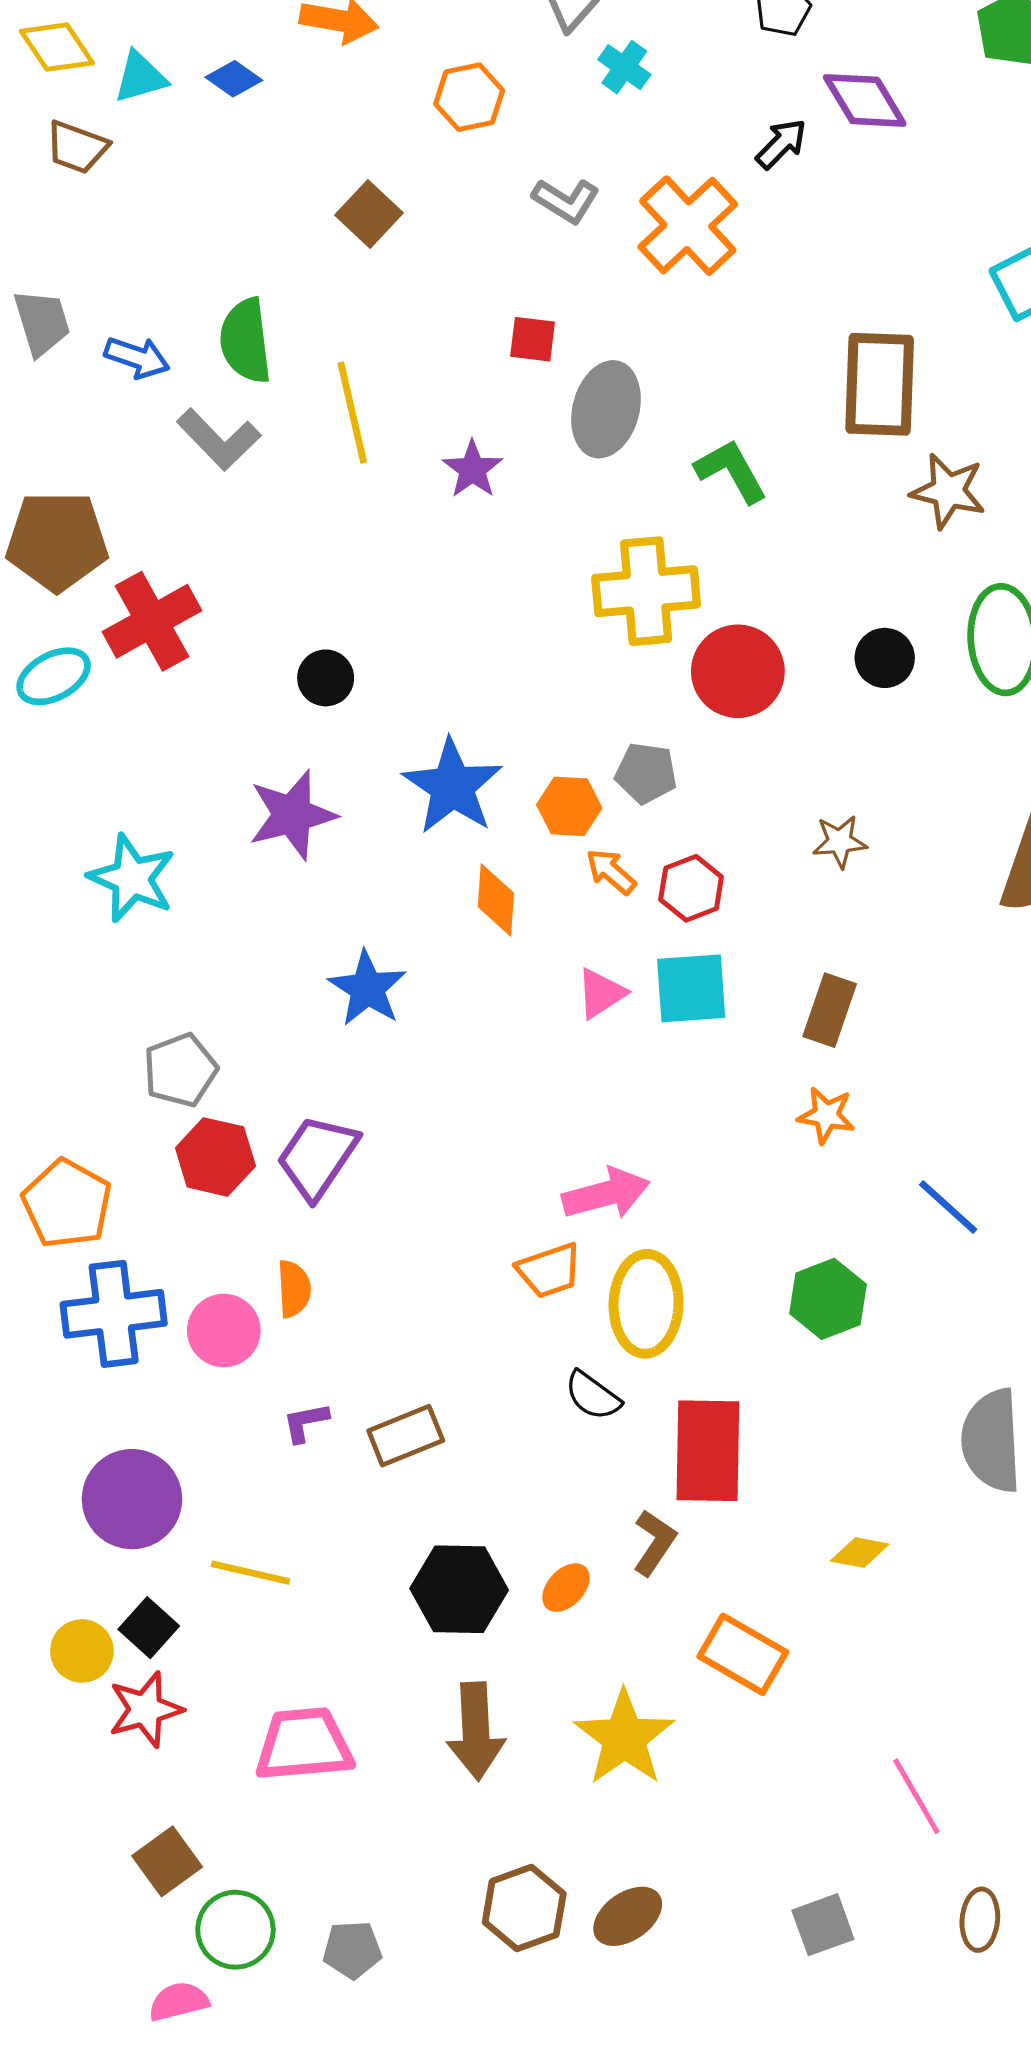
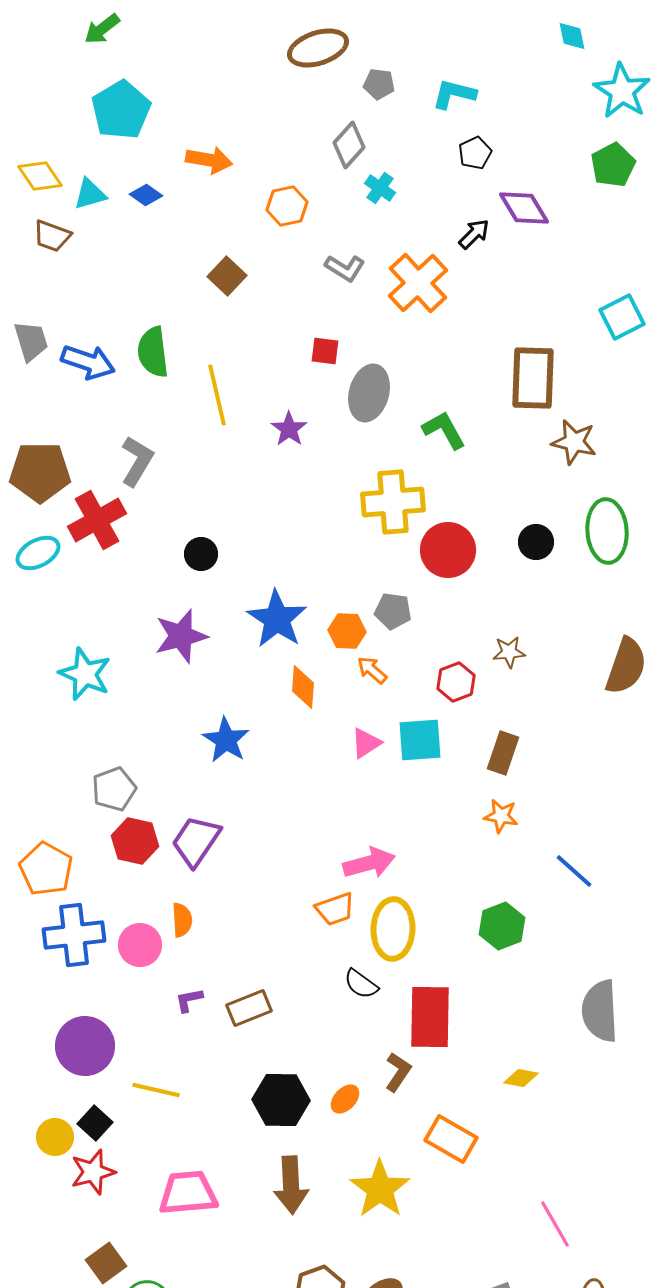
blue arrow: (137, 358) -> (88, 362), size x1.4
gray L-shape: (219, 439) -> (137, 461), moved, turned -105
red hexagon: (691, 888) -> (456, 682), moved

